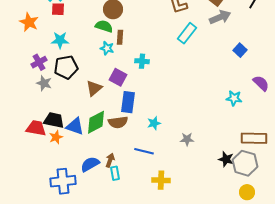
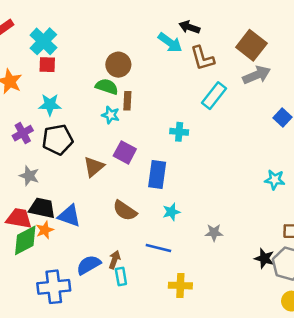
cyan cross: (142, 61) -> (179, 132), moved
gray star: (44, 83) -> (29, 176), moved
blue rectangle: (128, 102) -> (157, 174), moved
green diamond: (96, 122) -> (25, 240), moved
brown semicircle: (118, 122) -> (125, 211), turned 42

